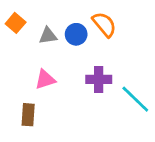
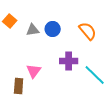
orange semicircle: (104, 24) -> (88, 31), moved
pink triangle: (45, 79) -> (34, 71), moved, turned -35

